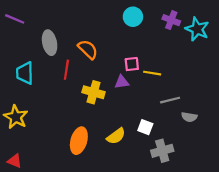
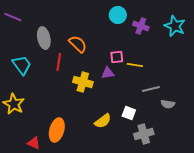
purple cross: (171, 20) -> (141, 26), moved
cyan trapezoid: (25, 73) -> (22, 65), turned 145
orange ellipse: (79, 141) -> (57, 130), moved
red triangle: (15, 161) -> (34, 143), moved

